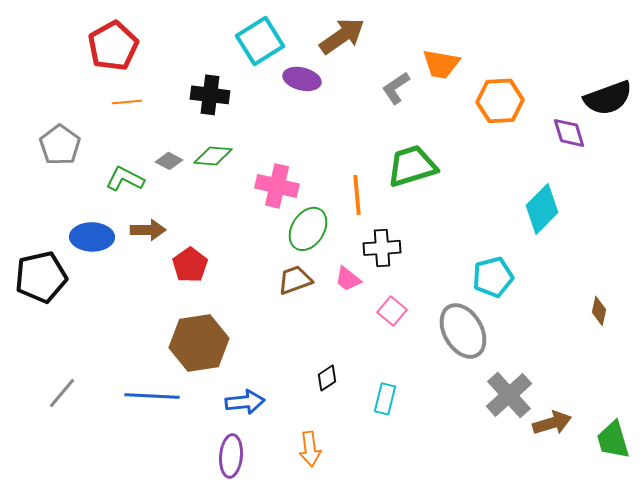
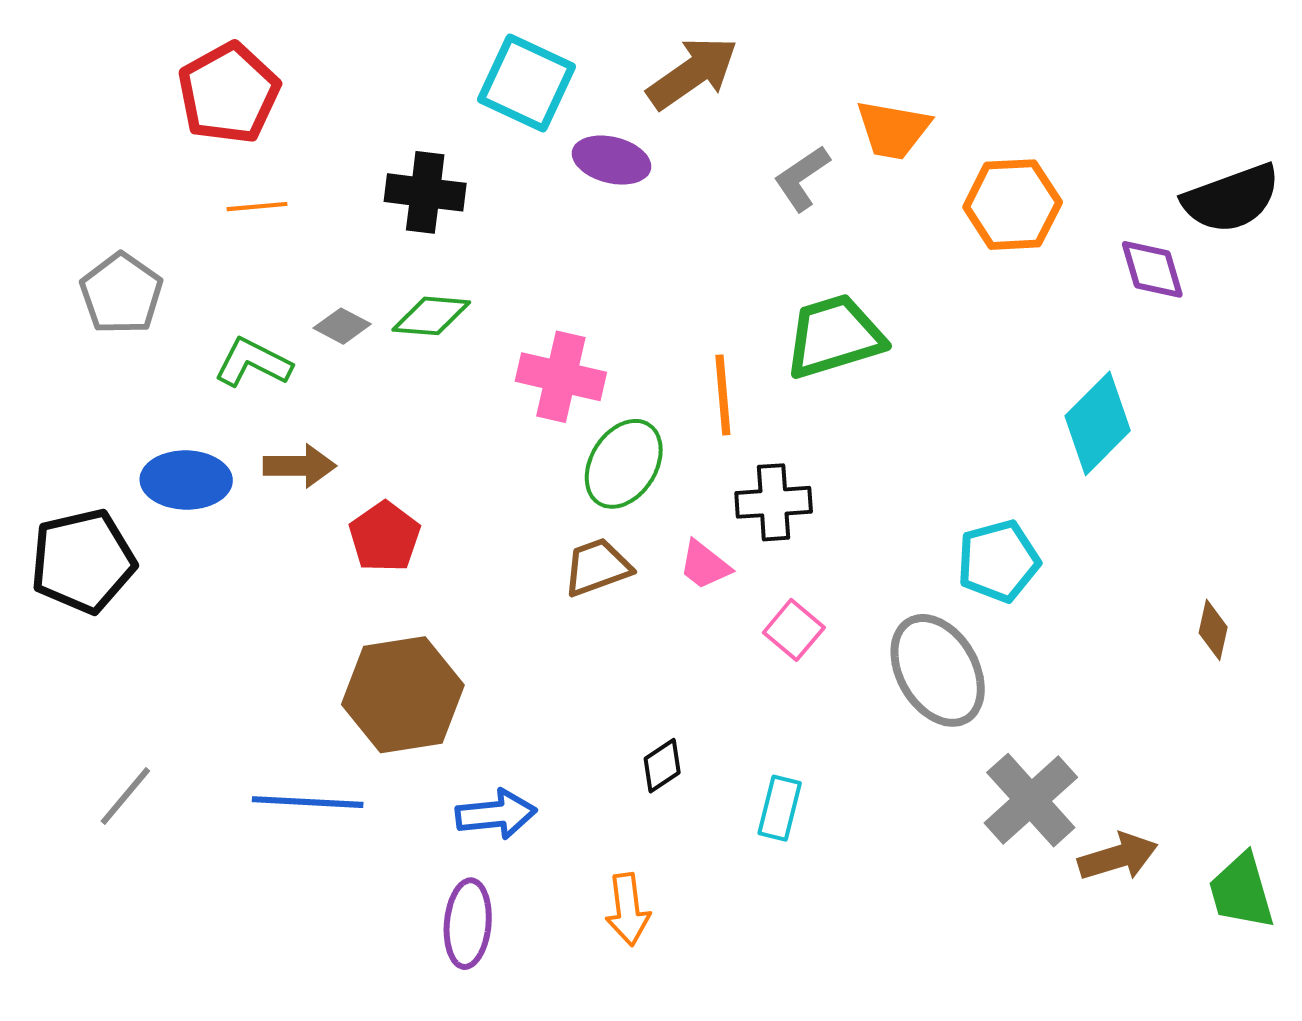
cyan square: (260, 41) -> (526, 83), turned -33

